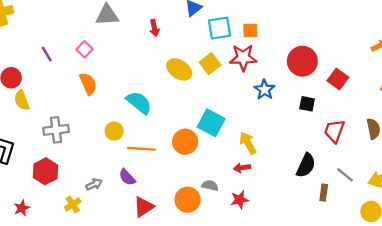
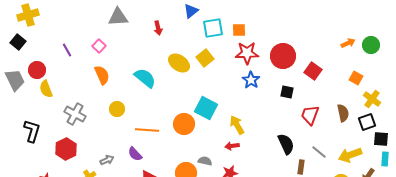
red star: (243, 58) -> (247, 53), moved
cyan semicircle: (139, 103) -> (145, 78), moved
gray cross: (56, 130) -> (75, 114), turned 35
yellow circle: (114, 131) -> (117, 109), moved
black semicircle: (306, 165) -> (286, 144), turned -50

